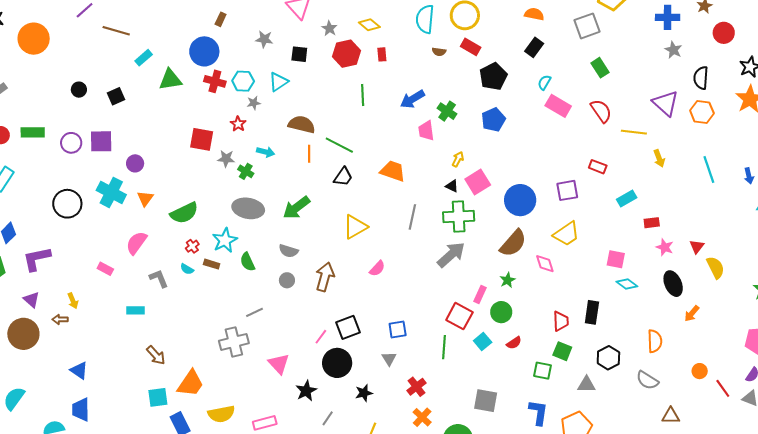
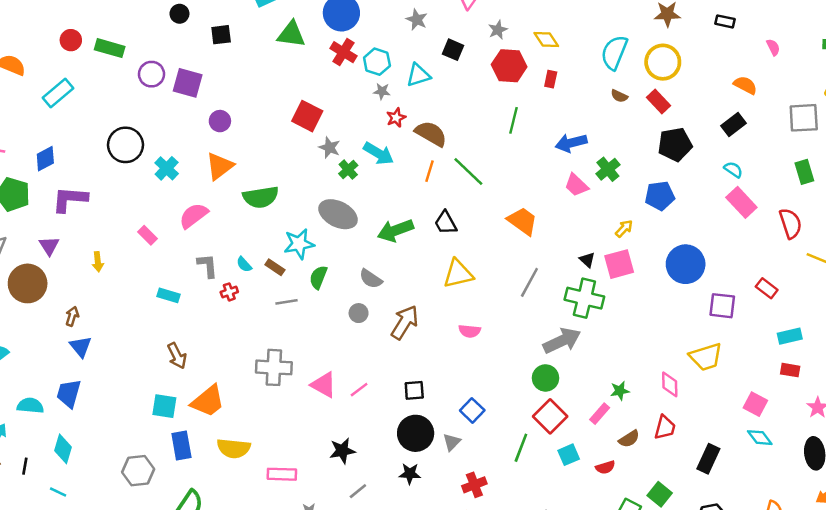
cyan semicircle: (544, 82) -> (733, 170), turned 77
red star: (238, 124) -> (396, 118), moved
pink trapezoid: (426, 131) -> (576, 185), turned -55
cyan arrow: (266, 152) -> (379, 153), size x1.4
yellow arrow: (458, 159) -> (624, 228), moved
black trapezoid: (343, 177) -> (446, 223), moved, turned 100
cyan cross: (111, 192) -> (167, 168), moved, size x0.7
orange triangle: (145, 198) -> (220, 166), size x1.4
blue circle: (520, 200) -> (686, 264), moved
red rectangle: (652, 223) -> (790, 370), moved
brown semicircle: (513, 243) -> (629, 439), moved, size x0.6
red cross: (192, 246) -> (229, 292), moved
green semicircle: (248, 262) -> (318, 277), turned 30
pink semicircle: (377, 268) -> (470, 331), turned 36
pink rectangle: (480, 295) -> (600, 414), moved
gray line: (255, 312) -> (286, 302), moved
green circle: (501, 312) -> (546, 378), moved
brown arrow: (60, 319) -> (72, 316), moved, turned 91
red trapezoid: (561, 321) -> (665, 427), moved
black square: (348, 327) -> (414, 390), size x0.7
blue square: (398, 330) -> (472, 410), turned 36
pink line: (321, 337) -> (359, 390), moved
black circle: (337, 363) -> (416, 433), moved
pink triangle: (279, 364) -> (324, 385), moved, turned -35

